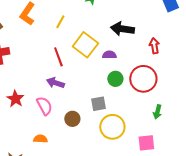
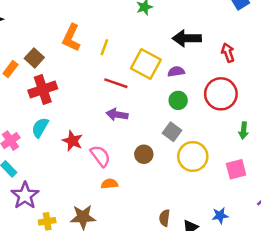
yellow line: (60, 22) -> (104, 47), moved
red line: (58, 57) -> (116, 83), turned -42
green circle: (115, 79) -> (178, 100), moved
gray square: (98, 104) -> (172, 132), turned -35
pink semicircle: (44, 106) -> (100, 156), moved

